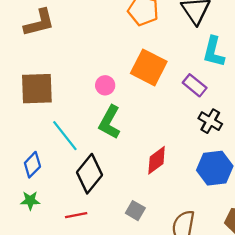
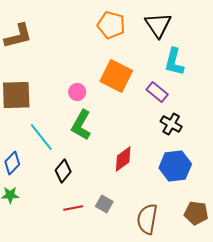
black diamond: (89, 174) -> (63, 171), size x0.7
red line: (76, 215) -> (73, 208), moved

